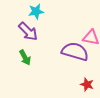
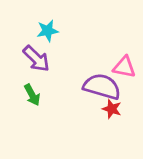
red star: (87, 84) -> (112, 109), moved

